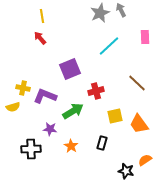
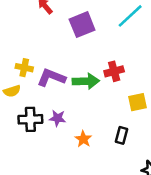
purple square: (70, 69) -> (82, 25), moved
green arrow: (73, 111) -> (86, 81), moved, turned 30
black cross: (31, 149) -> (30, 119), moved

